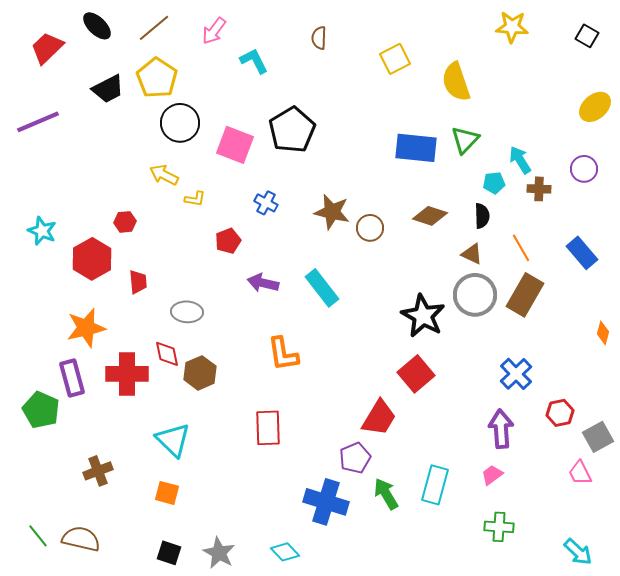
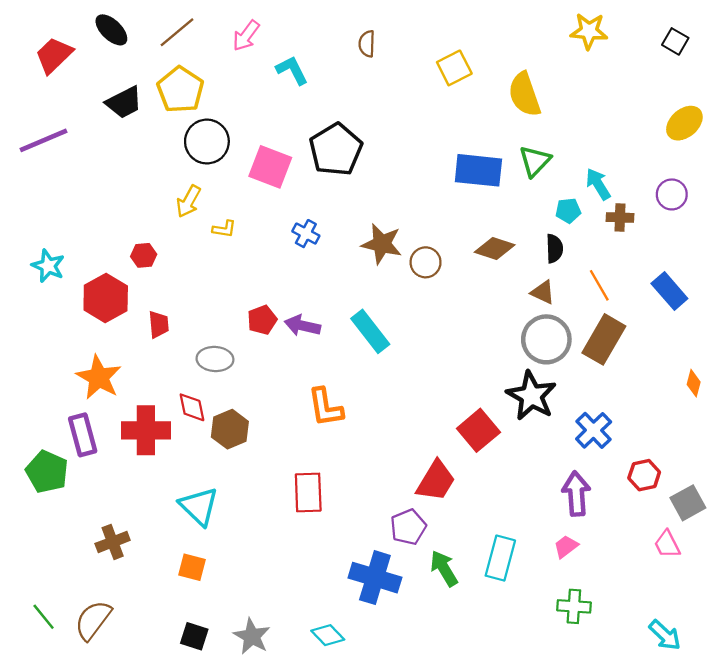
yellow arrow: (164, 175) -> (189, 201), turned -88
red pentagon: (228, 241) -> (262, 320), moved
black star: (423, 316) -> (531, 396), moved
orange star: (86, 328) -> (99, 377), turned -30
brown semicircle: (81, 539) -> (93, 620), turned -66

